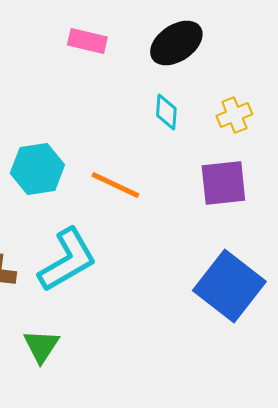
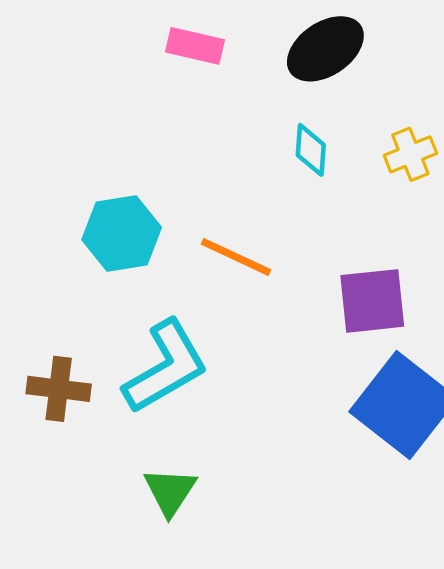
purple square: (223, 183) -> (372, 301), moved
green triangle: (41, 346) -> (170, 491), moved

